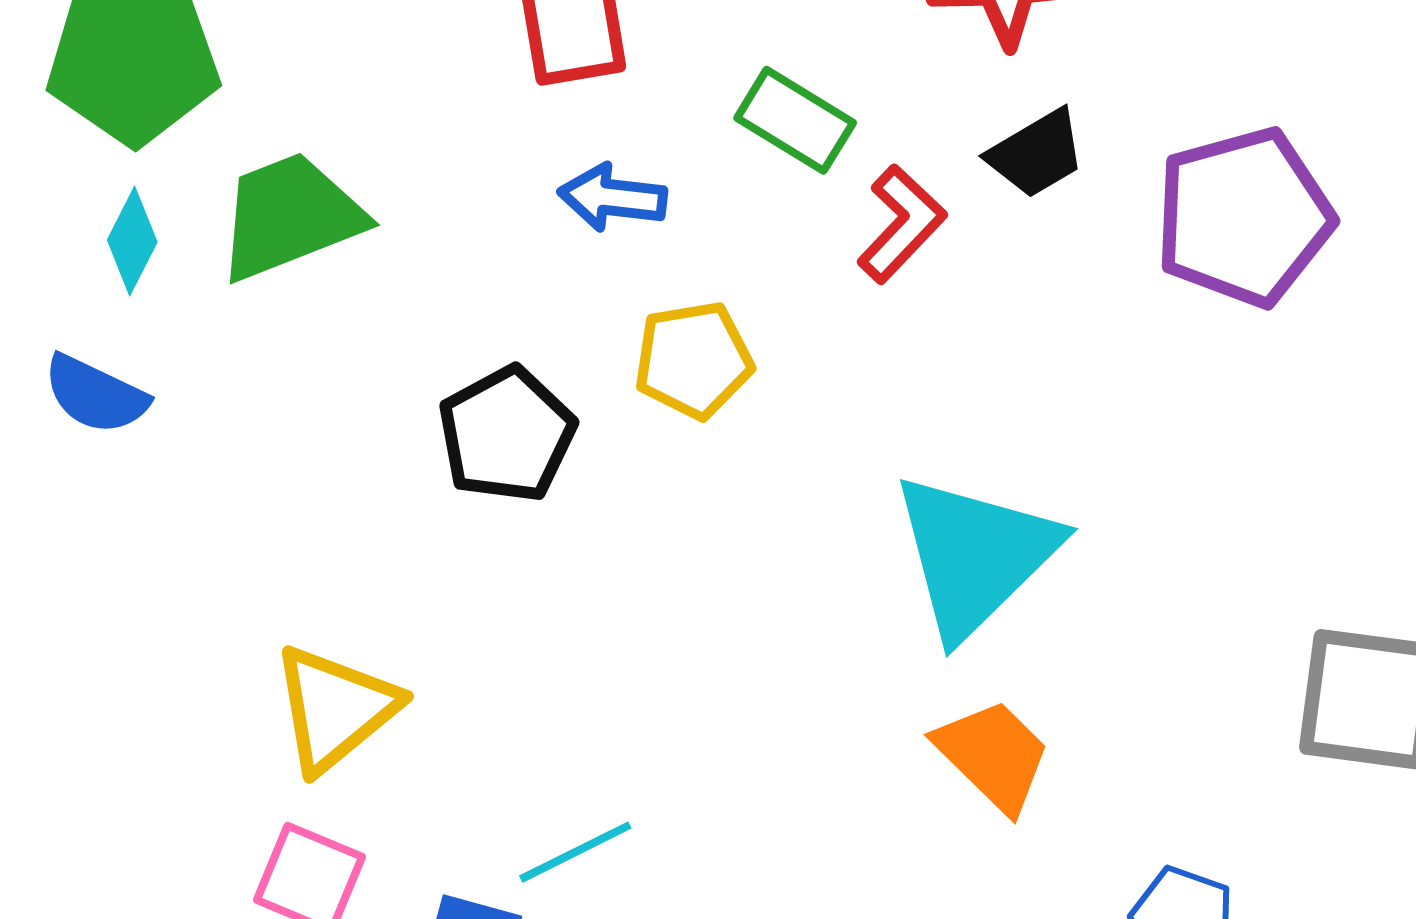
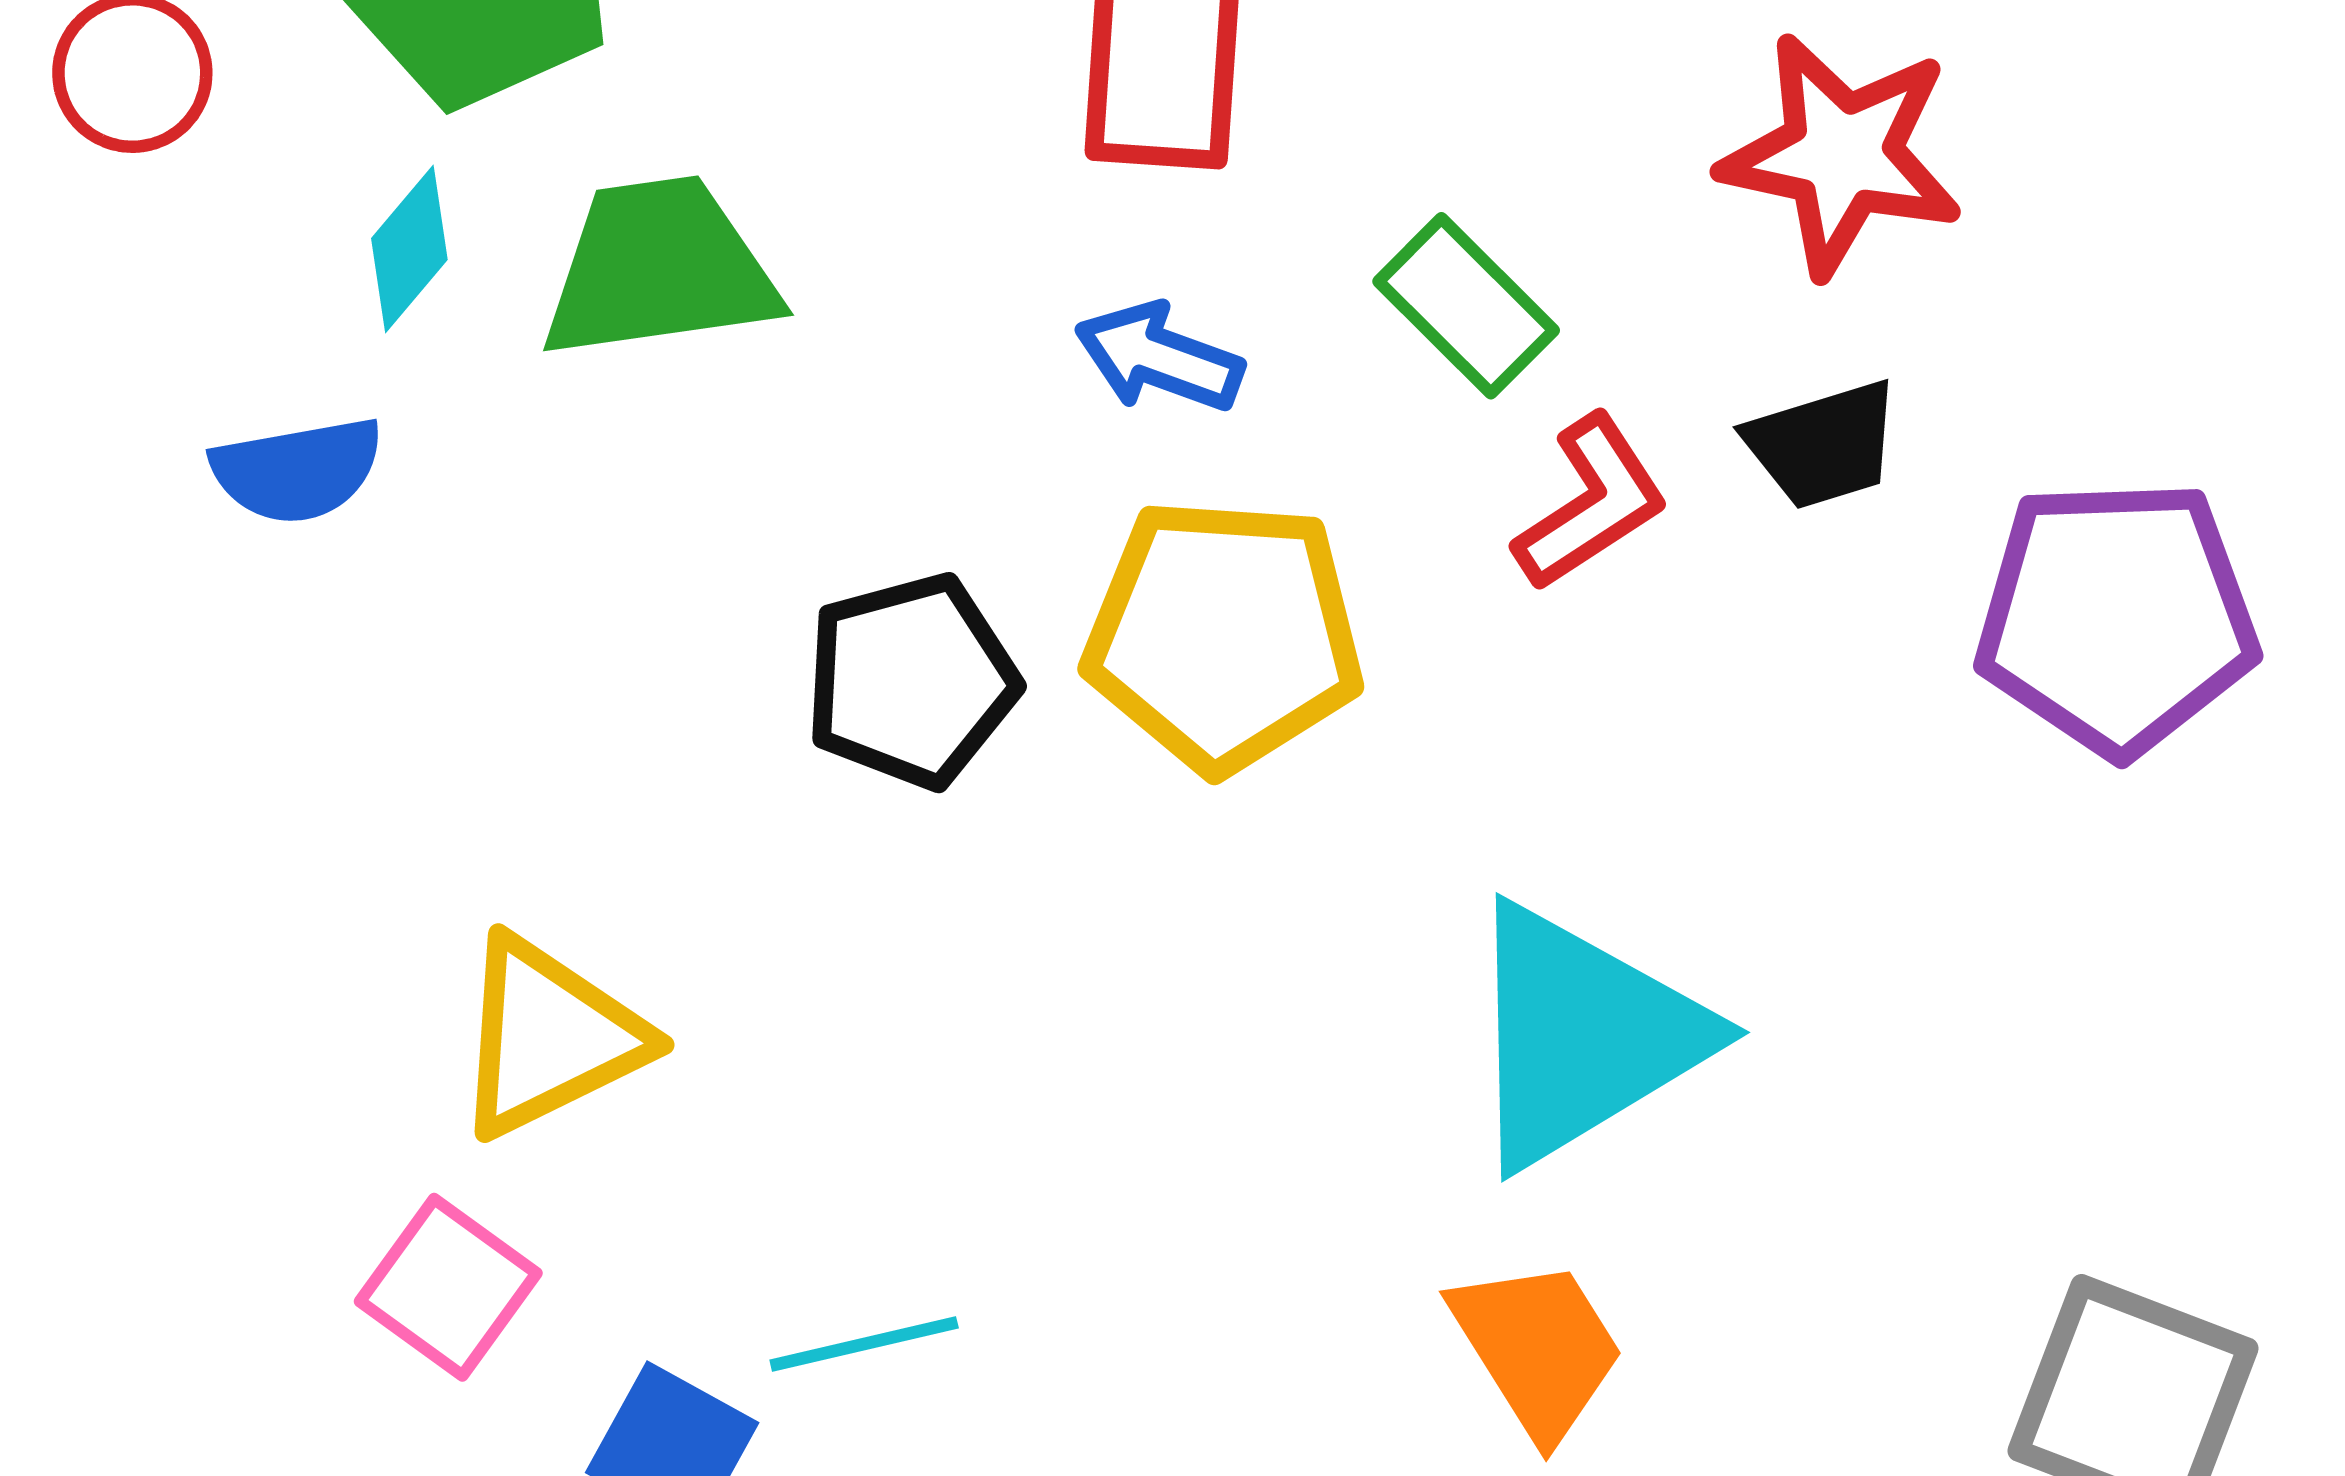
yellow pentagon: (693, 360) -> (1224, 635), size x1.5
blue semicircle: (95, 395) -> (297, 470), turned -49

